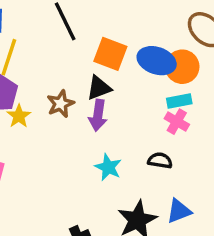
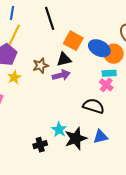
purple arrow: (98, 115) -> (61, 75), turned -120
yellow star: (19, 116) -> (14, 77), moved
black semicircle: (160, 161) -> (93, 106), size x1.5
cyan star: (108, 167) -> (59, 130), moved

